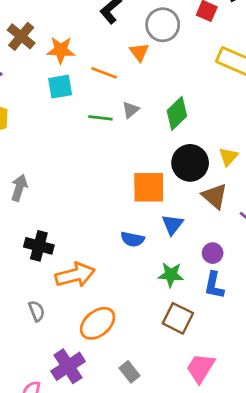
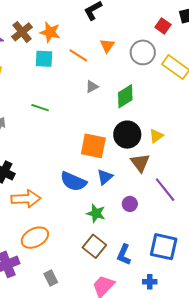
gray circle: (163, 25) -> (143, 52), moved
brown cross: (21, 36) -> (22, 32), moved
green line: (101, 118) -> (40, 108), moved
blue semicircle: (133, 239) -> (73, 181), size x1.5
blue L-shape: (214, 285) -> (124, 255), moved

